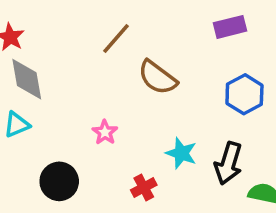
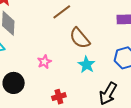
cyan star: (181, 153) -> (86, 65), moved

